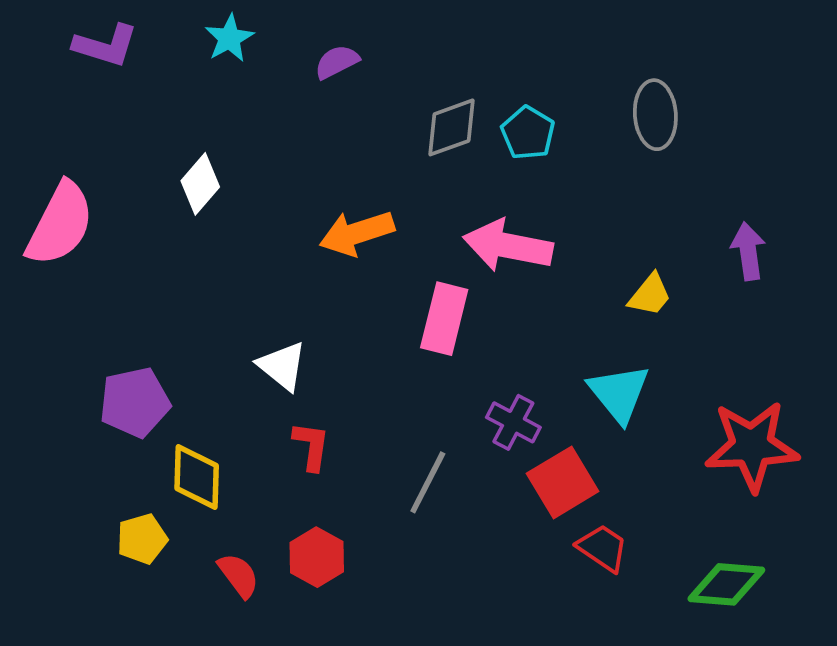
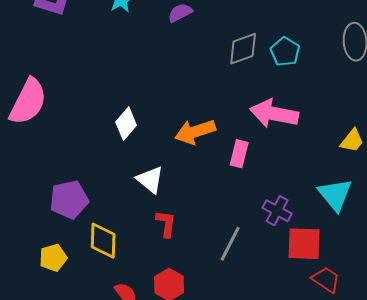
white diamond: (200, 184) -> (126, 124), moved
orange arrow: (357, 233) -> (195, 132), moved
pink rectangle: (444, 319) -> (239, 154), size x0.7
red square: (563, 482) -> (304, 244), turned 33
yellow pentagon: (142, 539) -> (53, 258), moved

